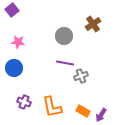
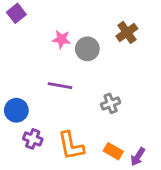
pink star: (18, 42) -> (61, 39), moved
purple line: (65, 63) -> (60, 86), moved
blue circle: (14, 68) -> (16, 110), moved

